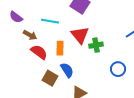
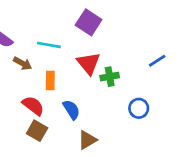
orange rectangle: (60, 48) -> (50, 81), moved
red semicircle: (39, 52) -> (33, 106), moved
brown square: (50, 78) -> (37, 131), moved

